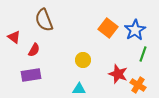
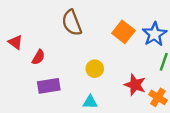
brown semicircle: (44, 20) -> (72, 23), moved
purple rectangle: (31, 75) -> (49, 86), moved

